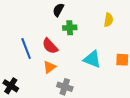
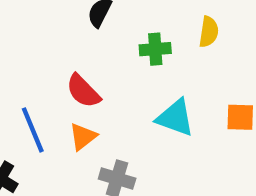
green cross: (70, 28) -> (155, 49), moved
blue line: (26, 49) -> (33, 130), moved

